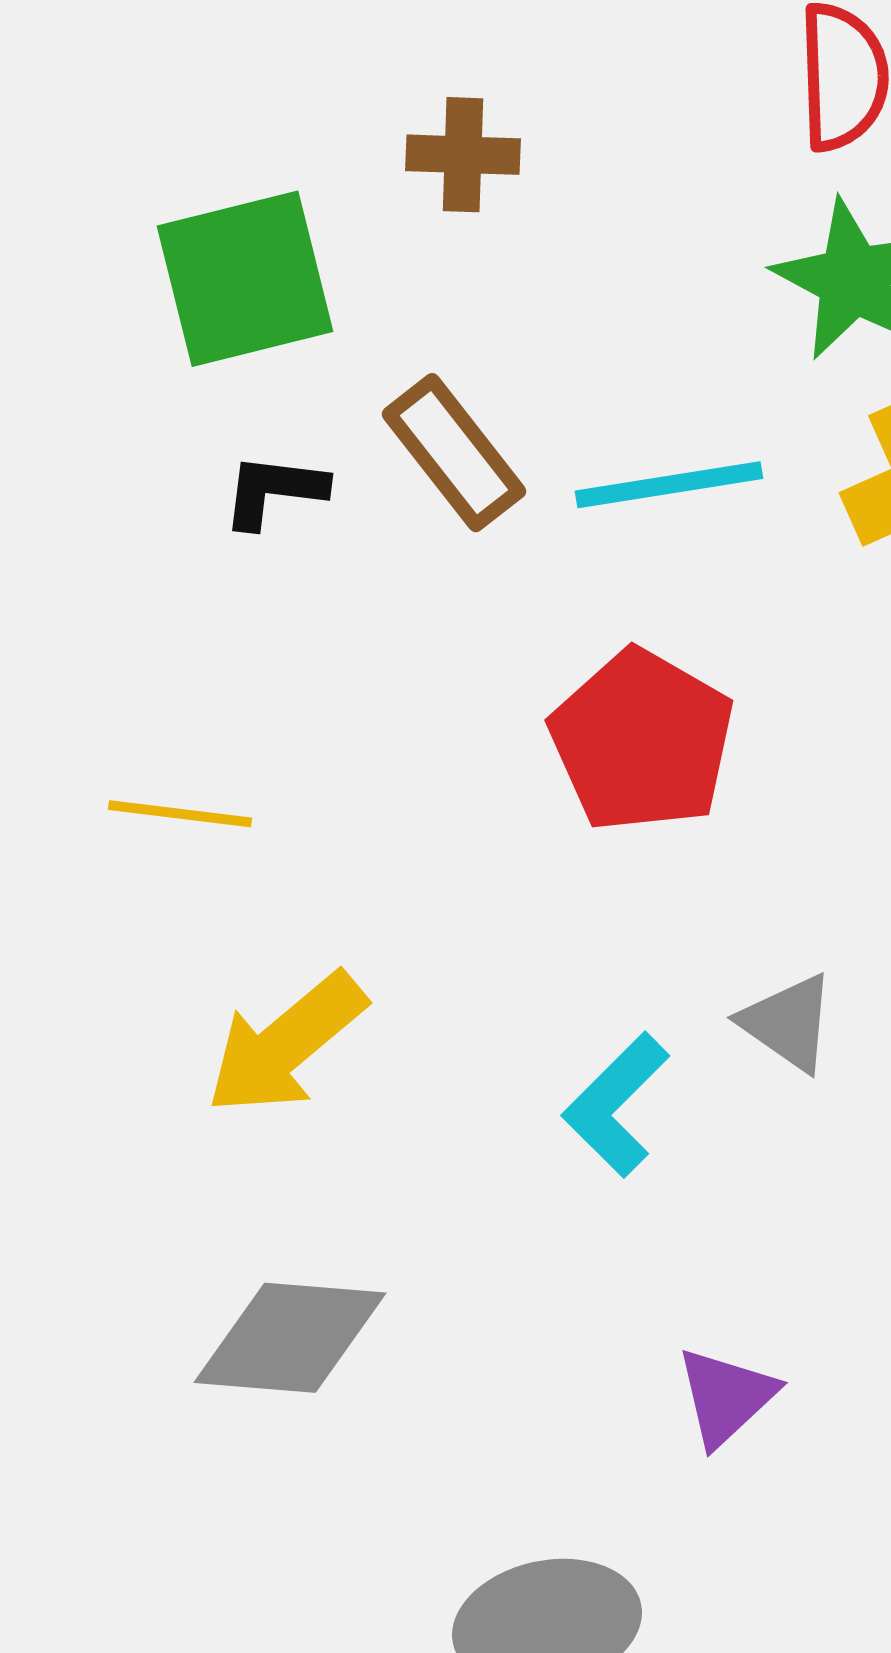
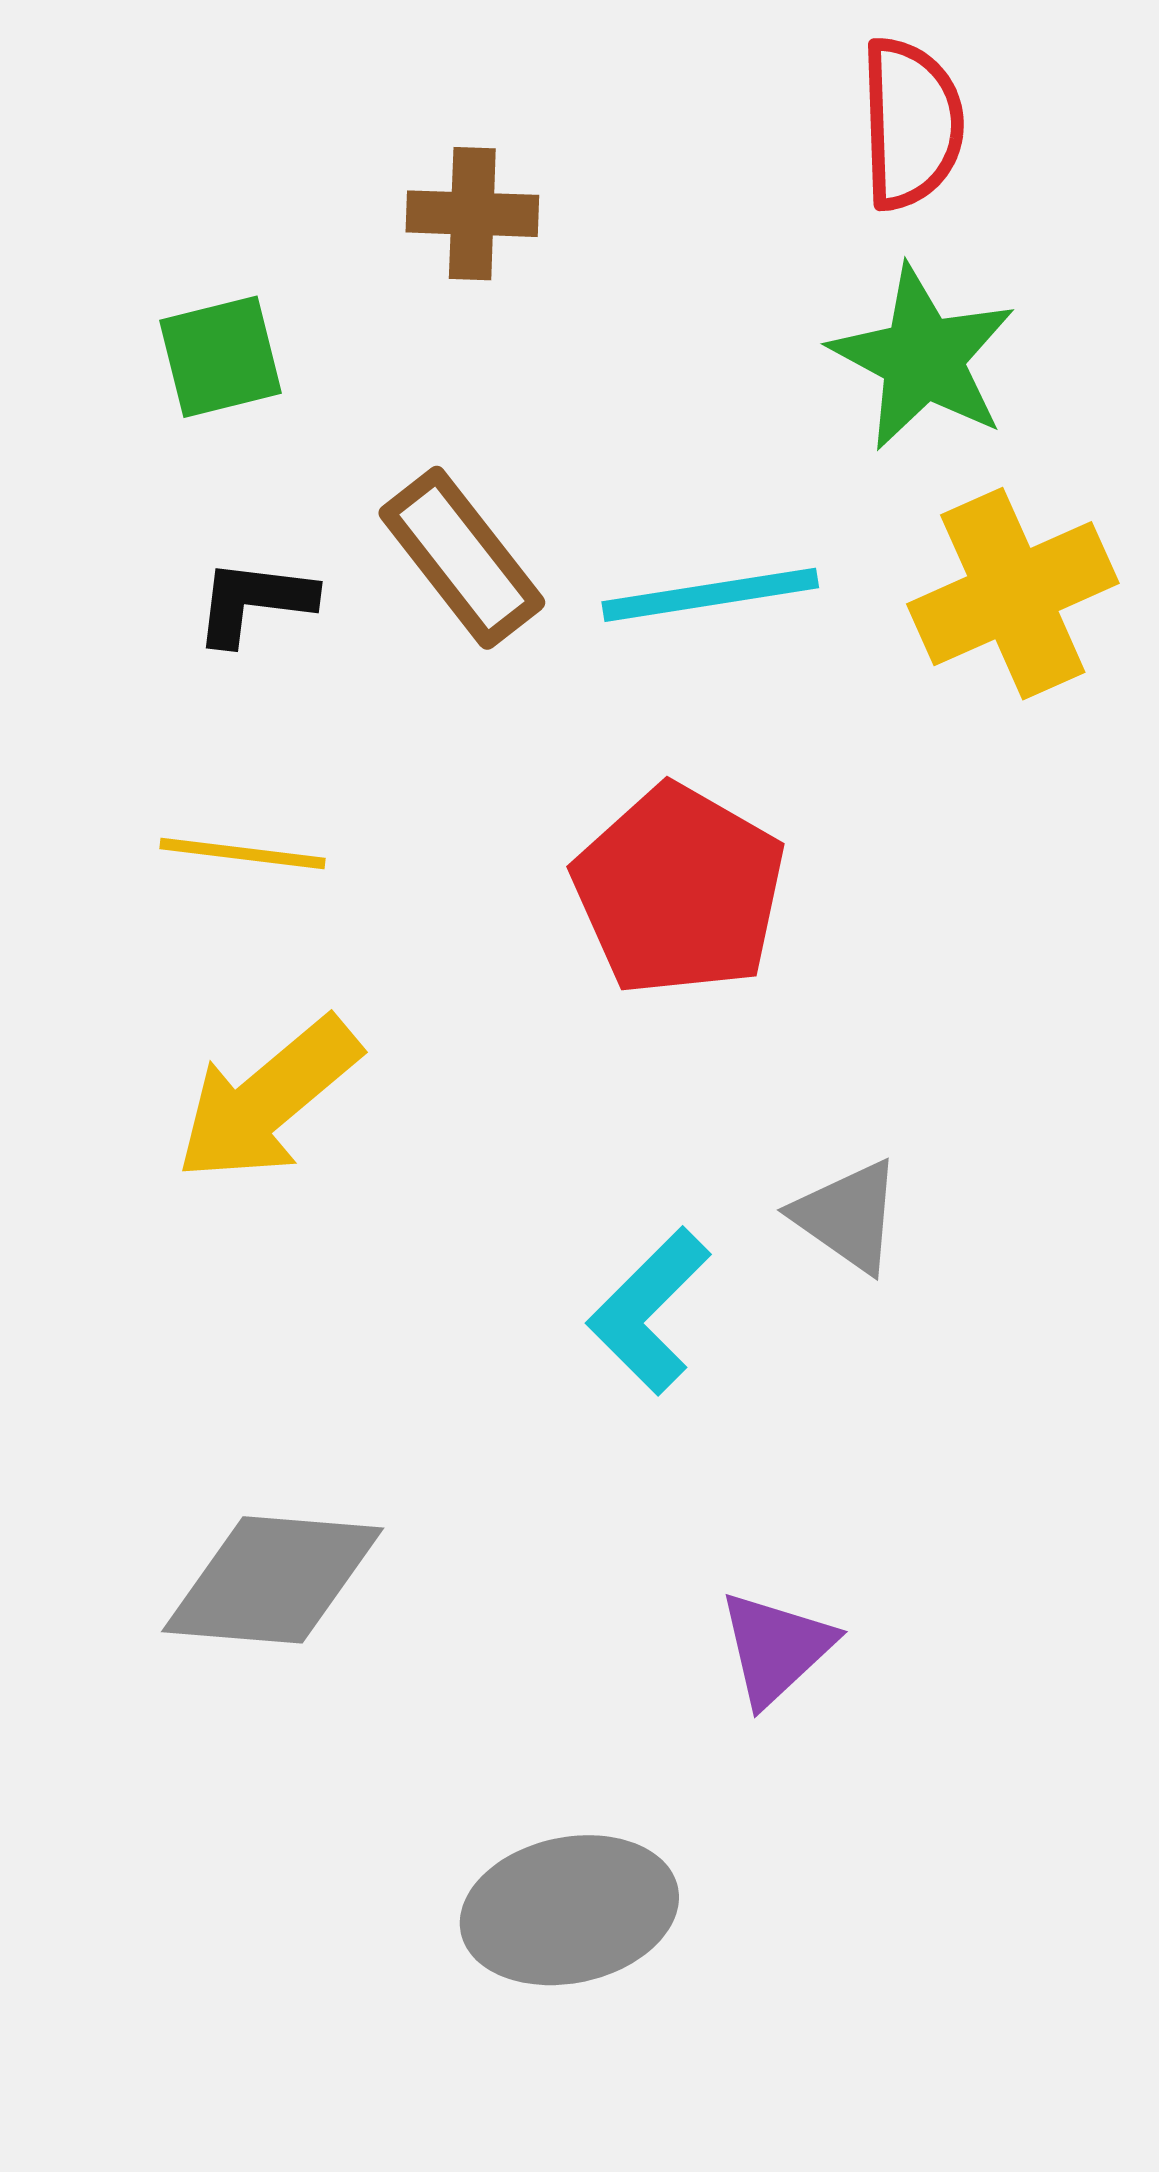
green square: (245, 279) -> (221, 357), size x0.6
yellow line: (180, 814) -> (243, 853), moved
yellow arrow: (286, 1044) -> (268, 1099), moved

